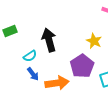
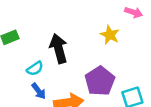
yellow star: (94, 41) -> (110, 35), moved

